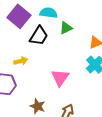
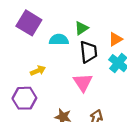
cyan semicircle: (49, 13) -> (59, 40), moved
black trapezoid: (39, 36) -> (89, 52), moved, turned -30

